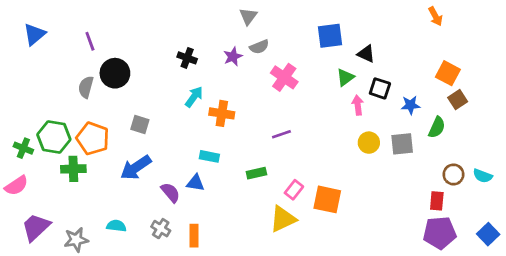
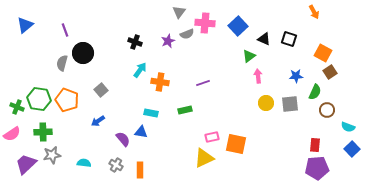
blue square: (330, 36) -> (238, 26), turned -36
pink cross: (284, 77) -> (205, 23), moved, turned -30
black square: (380, 88) -> (289, 39), moved
gray square: (140, 125) -> (101, 90), turned 32
purple line: (281, 134) -> (203, 83), moved
blue arrow: (136, 168) -> (98, 121), size x0.6
green cross: (73, 169) -> (43, 132), moved
green rectangle: (256, 173) -> (185, 110), moved
brown circle: (453, 174) -> (327, 110), moved
pink rectangle: (294, 190) -> (212, 137), turned 40
blue square: (488, 234) -> (352, 149), moved
gray star: (76, 240) -> (52, 155), moved

